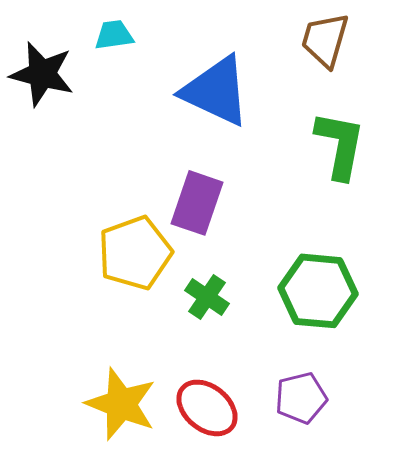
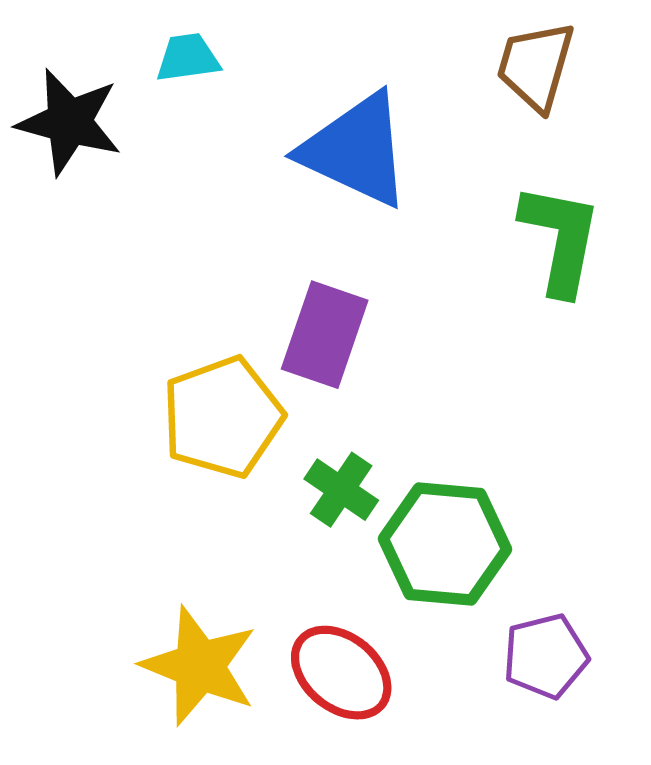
green hexagon: (318, 291) -> (445, 544), moved
purple pentagon: (301, 398) -> (546, 656), moved

